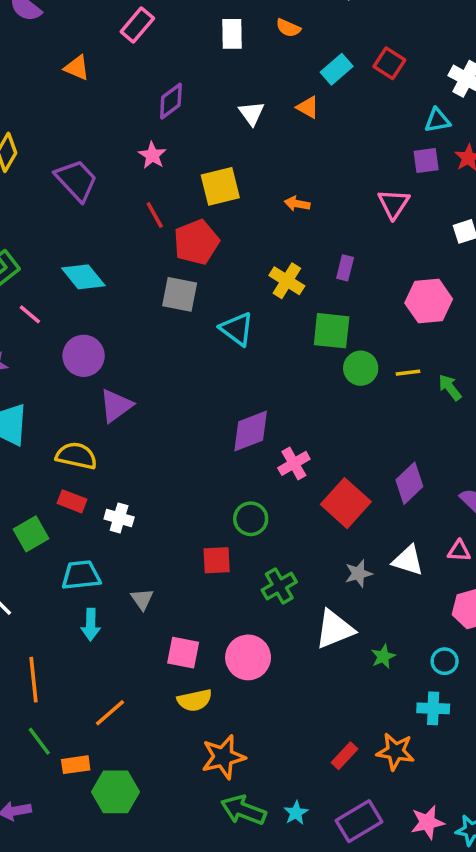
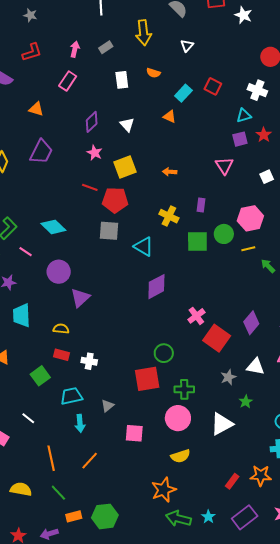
white triangle: (251, 113) -> (127, 125), moved
pink star: (152, 155) -> (95, 153), moved
purple trapezoid: (76, 180) -> (41, 152), moved, turned 76
red line: (155, 215) -> (90, 187), turned -35
red pentagon: (196, 242) -> (115, 200), turned 30
green circle: (361, 368) -> (224, 234), moved
yellow line: (408, 373) -> (248, 249), moved
purple diamond: (251, 431) -> (156, 287), moved
yellow semicircle: (76, 456) -> (61, 329), size x0.7
pink cross: (294, 463) -> (196, 316), moved
red square: (217, 560) -> (147, 379), size x1.5
green cross: (279, 586) -> (184, 389), turned 36
gray triangle: (142, 599) -> (107, 406), turned 32
white triangle: (335, 629) -> (222, 424), moved
green star: (383, 656) -> (246, 402), moved
pink circle: (248, 657) -> (178, 418), moved
yellow semicircle: (195, 700) -> (181, 456), moved
orange line: (110, 713) -> (90, 461), moved
orange rectangle: (76, 765) -> (74, 516), moved

